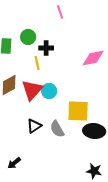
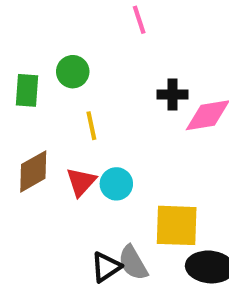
black cross: (46, 48) -> (172, 95), moved
red triangle: (32, 90) -> (81, 182), size x0.7
black triangle: (34, 126) -> (106, 267), moved

